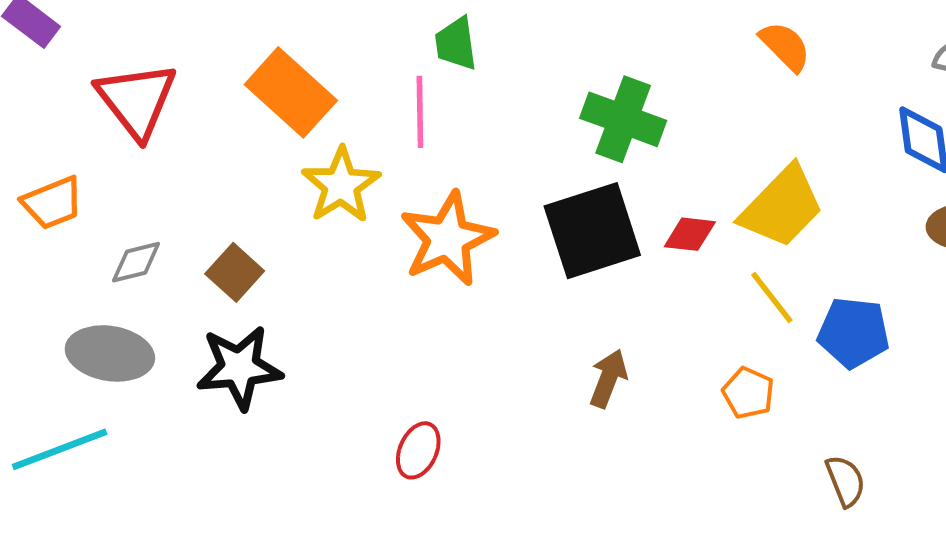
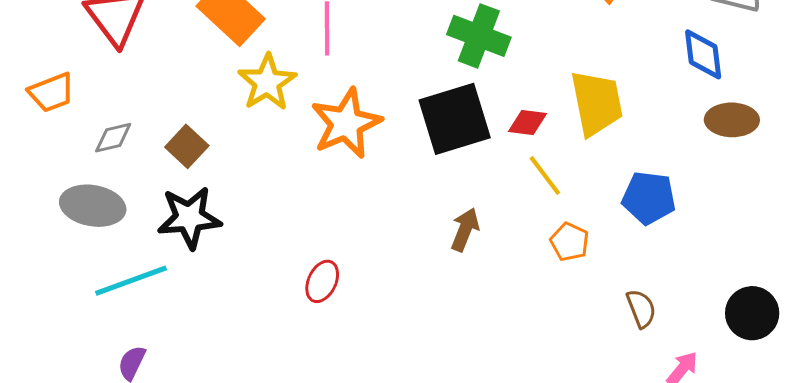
yellow trapezoid: (782, 207) -> (597, 103), turned -56
yellow line: (772, 297) -> (545, 176), moved
cyan line: (60, 449) -> (131, 281), moved

